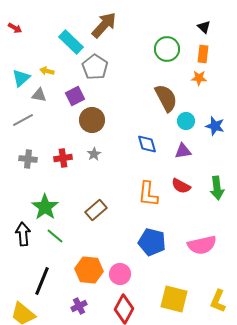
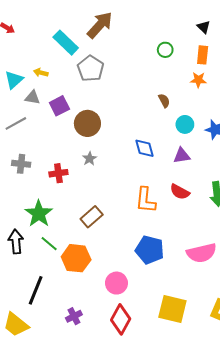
green circle: (167, 49) -> (165, 50), size x0.6
purple square: (75, 96) -> (59, 106), moved
brown semicircle: (166, 98) -> (164, 101), size x0.5
red cross: (63, 158) -> (58, 173), moved
orange hexagon: (89, 270) -> (76, 258), moved

